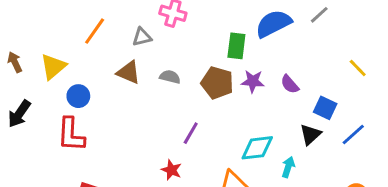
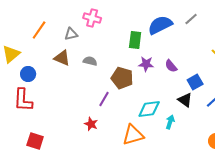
brown pentagon: (217, 83) -> (122, 78), moved
blue square: (325, 108) -> (195, 82), turned 35
black triangle: (310, 134) -> (185, 100), turned -42

